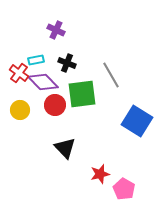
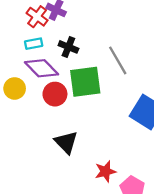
red cross: (19, 73) -> (37, 17), moved
yellow circle: (20, 110) -> (15, 88), moved

